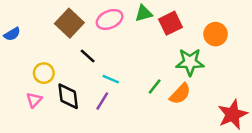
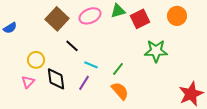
orange circle: (216, 34) -> (177, 16), moved
green line: (155, 86) -> (118, 69), moved
orange semicircle: (180, 94) -> (120, 91), moved, turned -84

